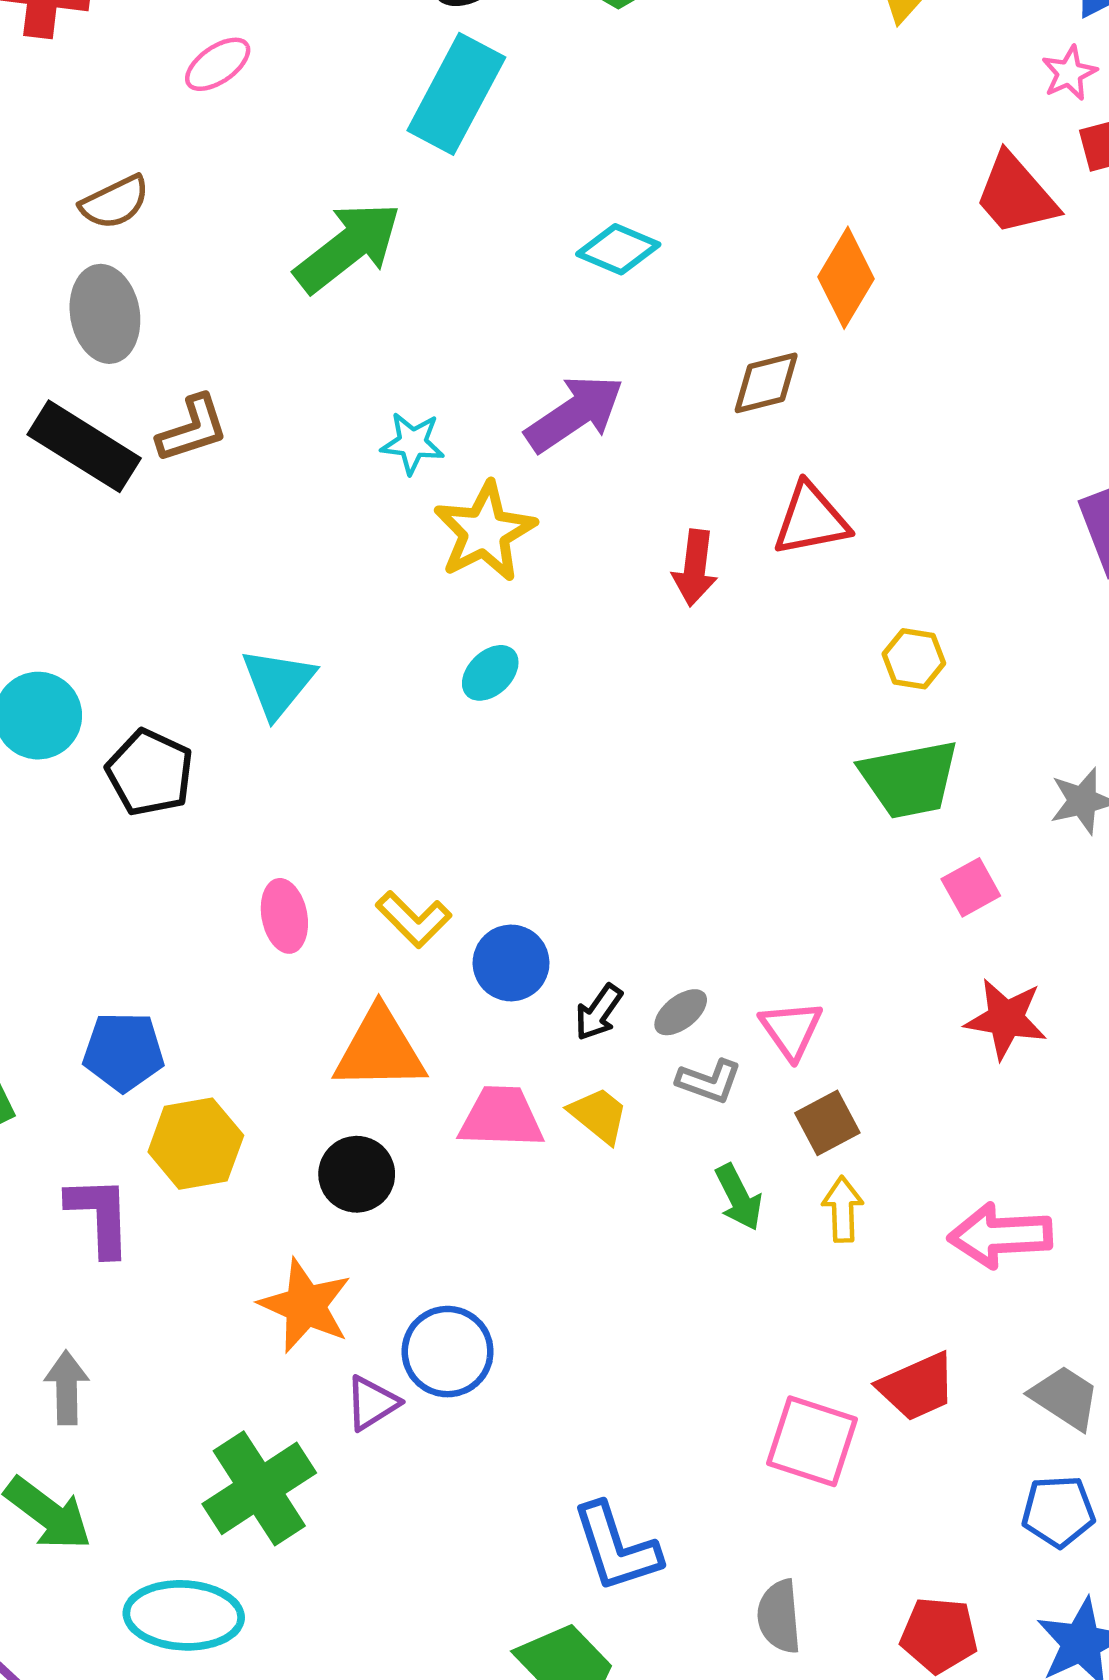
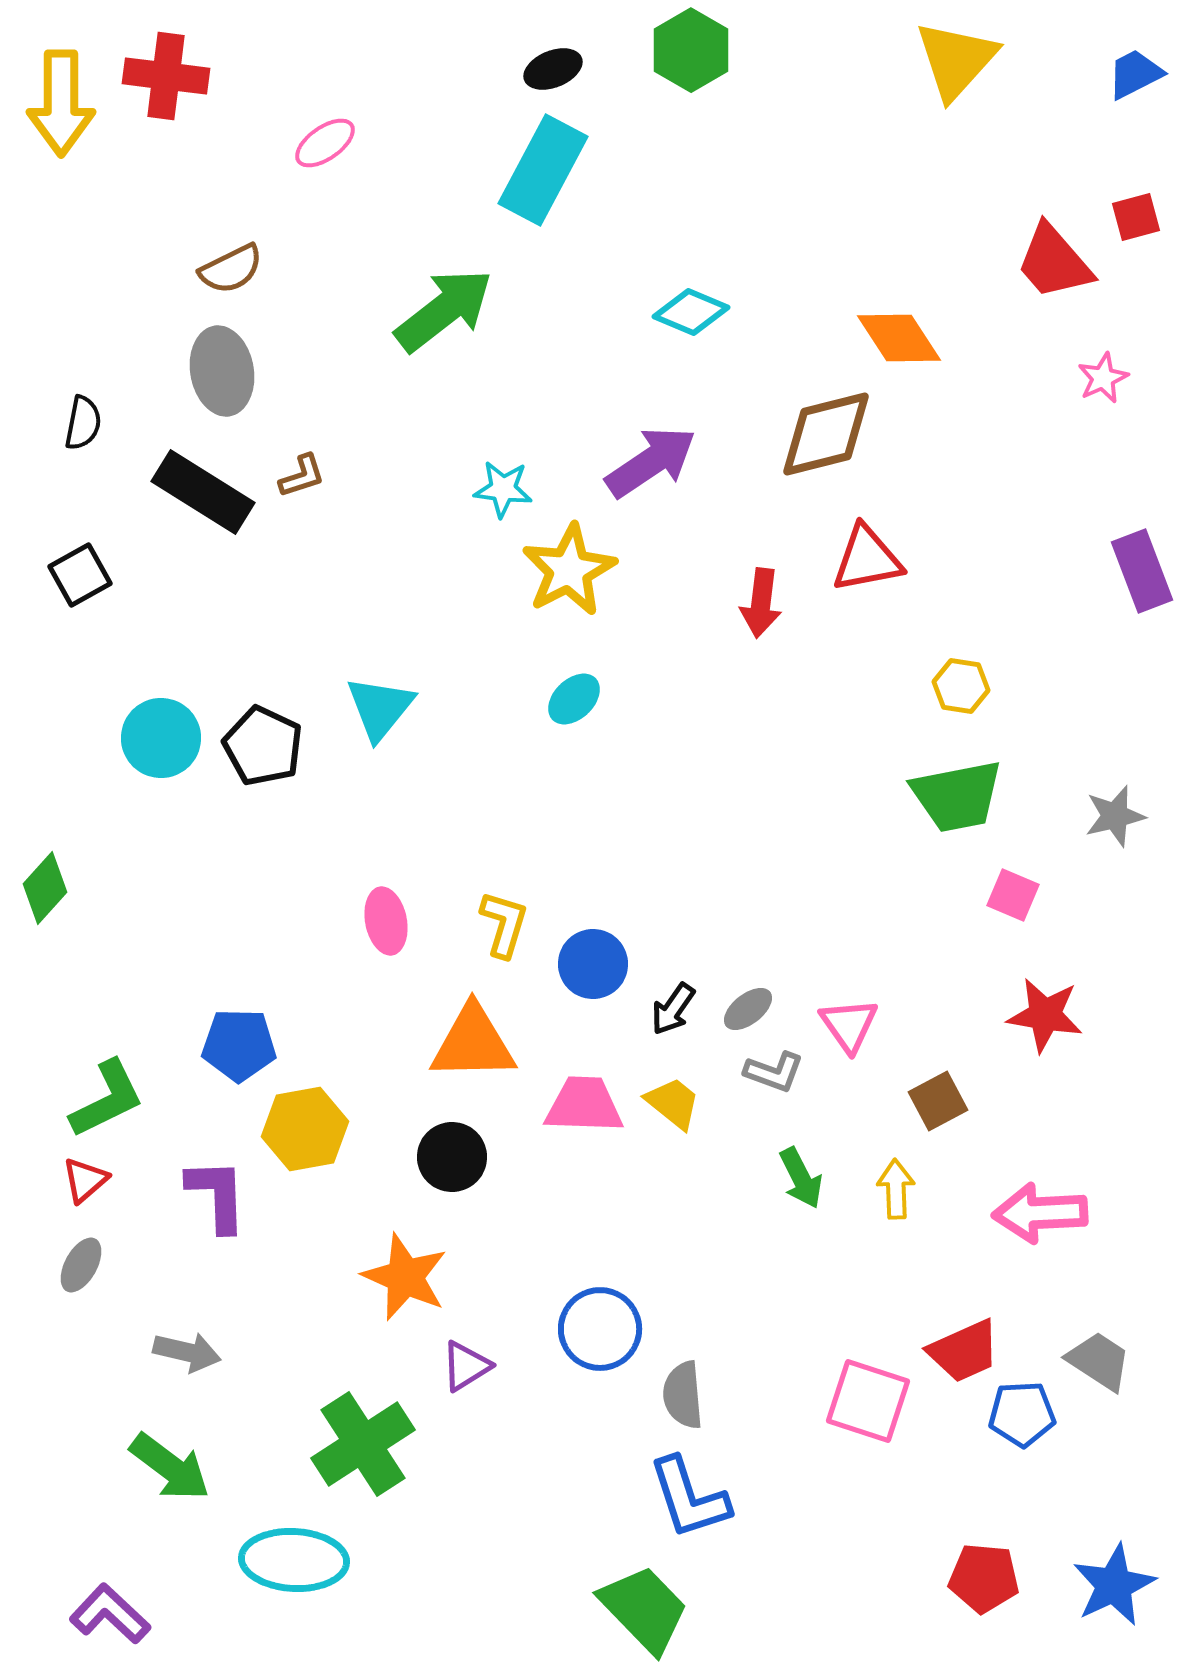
pink star: (1069, 73) -> (1103, 378), moved
orange diamond: (846, 278) -> (899, 338), turned -64
brown diamond: (766, 383) -> (826, 434), size x1.5
brown L-shape: (192, 429) -> (302, 476), size x0.7
black pentagon: (150, 773) -> (263, 746), moved
pink square: (971, 887) -> (1013, 895), turned -38
yellow L-shape: (414, 919) -> (504, 924), turned -118
brown square: (827, 1123) -> (938, 1101), moved
blue circle: (448, 1352) -> (600, 1329), moved
gray arrow: (67, 1388) -> (187, 1352), turned 104
blue pentagon: (1058, 1511) -> (1022, 1414), moved
gray semicircle: (779, 1616) -> (683, 1395), moved

